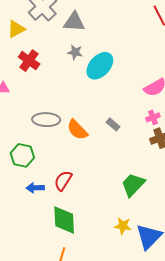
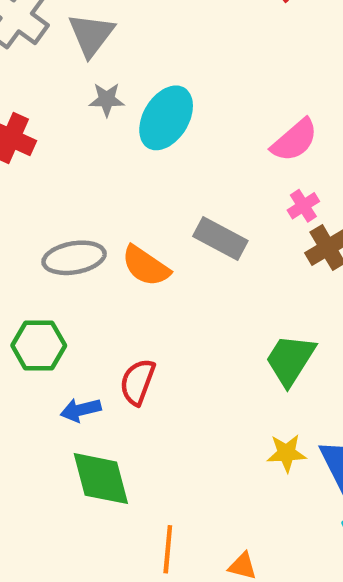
gray triangle: (74, 22) -> (91, 35), turned -45
gray rectangle: (113, 124) -> (220, 239), size x1.6
green diamond: (64, 220) -> (101, 479), moved

